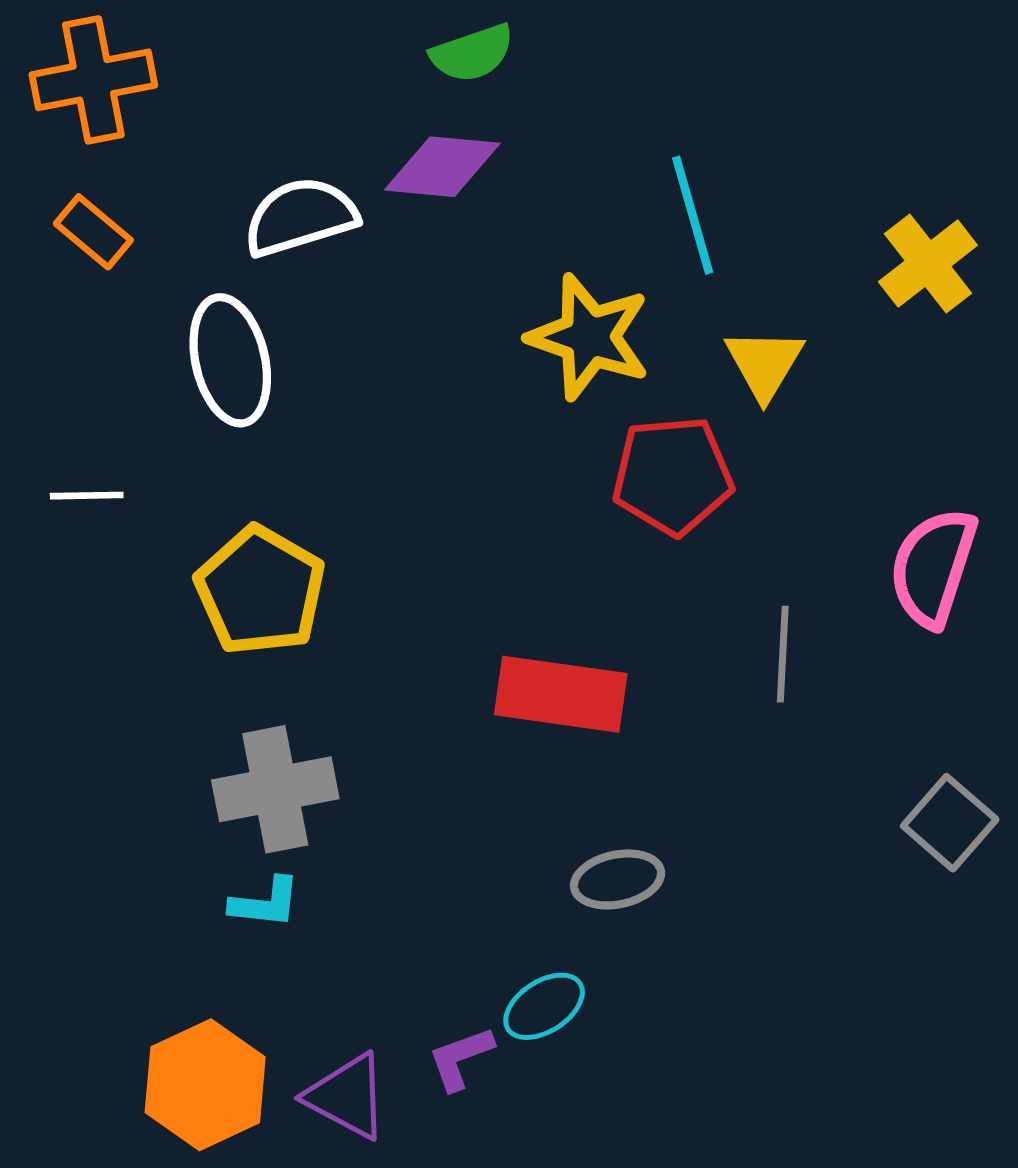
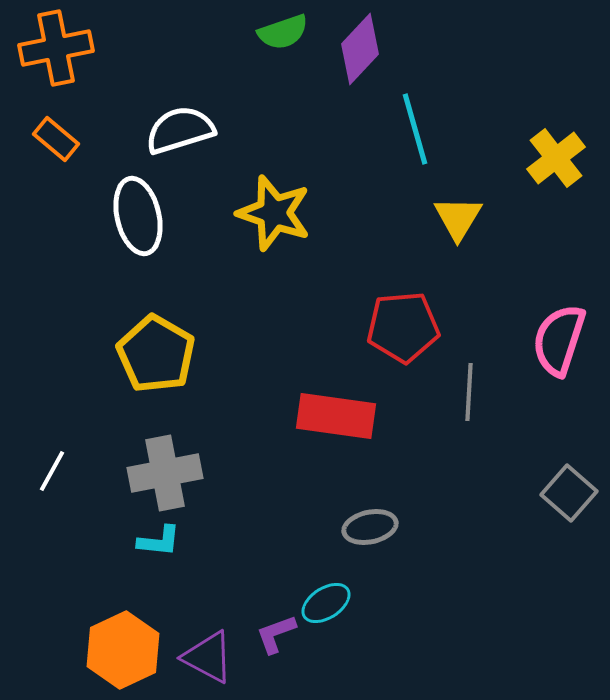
purple diamond: (442, 167) -> (360, 49), moved, turned -52
yellow star: (589, 337) -> (274, 213), moved
red pentagon: (673, 476) -> (403, 327), moved
white line: (87, 496) -> (52, 471), moved, turned -60

